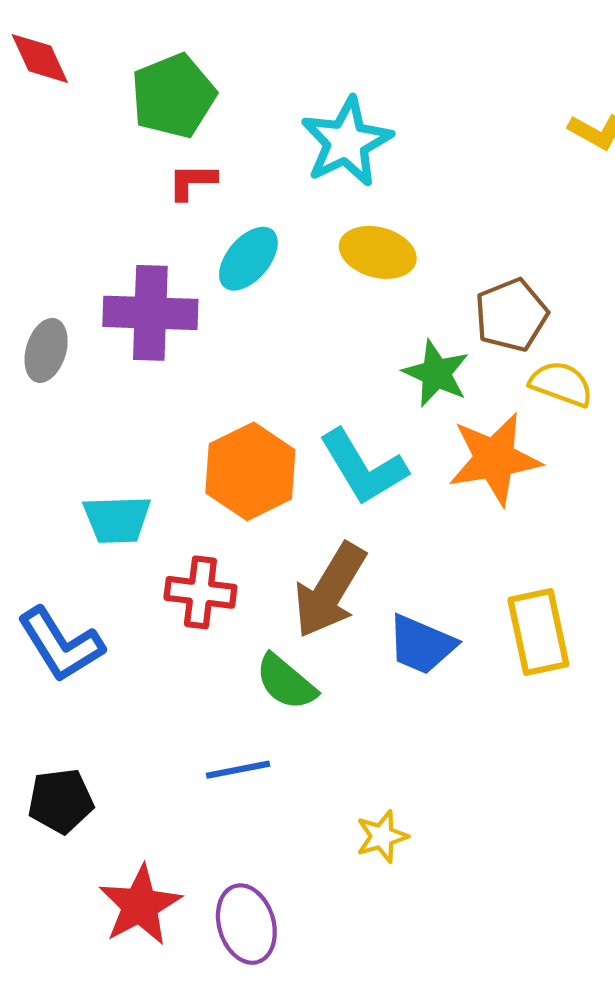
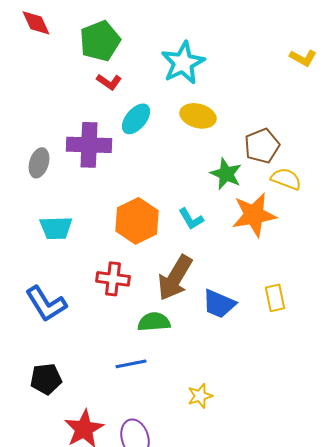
red L-shape: (192, 181) -> (109, 82), turned -145
cyan L-shape: (363, 467) -> (191, 219), size x0.6
cyan trapezoid: (117, 519) -> (56, 228), moved
yellow rectangle: (538, 632) -> (275, 298), size x0.7
green semicircle: (286, 682) -> (154, 322), turned 136

